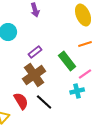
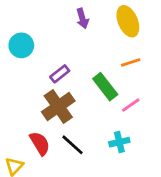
purple arrow: (35, 10) -> (82, 18), moved
cyan cross: (77, 91) -> (119, 142), moved

